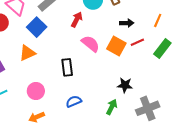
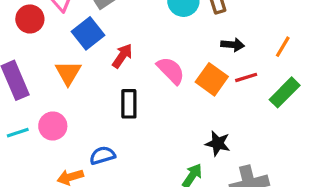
red arrow: (77, 19) -> (122, 56), moved
orange triangle: (27, 53) -> (68, 73), turned -42
pink circle: (36, 91) -> (53, 126), moved
blue semicircle: (74, 101) -> (102, 155), moved

